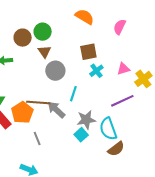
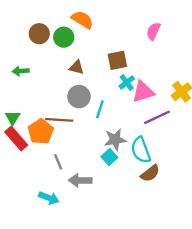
orange semicircle: (85, 17) -> (82, 20), moved
brown circle: (23, 38) -> (39, 34), moved
brown triangle: (44, 52) -> (77, 67), moved, turned -40
pink triangle: (123, 69) -> (143, 92), moved, size x1.5
gray circle: (55, 71) -> (79, 97), moved
gray arrow: (56, 110) -> (80, 180), moved, turned -42

